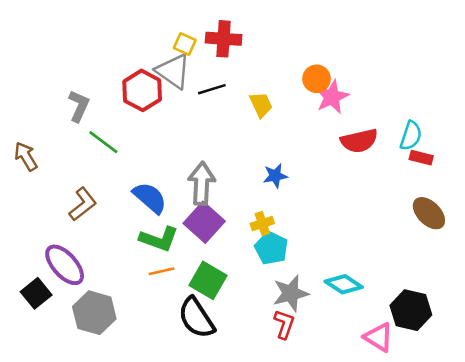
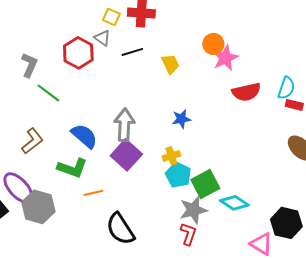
gray triangle: (173, 71) -> (102, 38), size x0.6
green L-shape: (159, 239) -> (72, 168), moved
green square: (208, 280) -> (205, 184), moved, turned 32
gray hexagon: (94, 313) -> (38, 207), moved

